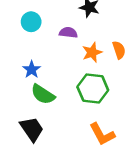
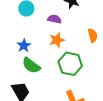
orange star: (92, 52) -> (57, 40), moved

